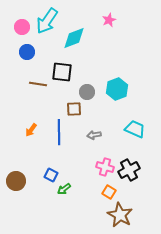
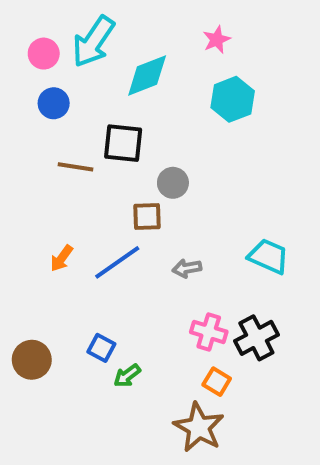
cyan hexagon: (117, 89) -> (233, 99), moved
blue line: (59, 132) -> (117, 262), turned 55
brown star: (120, 215) -> (199, 427), moved

